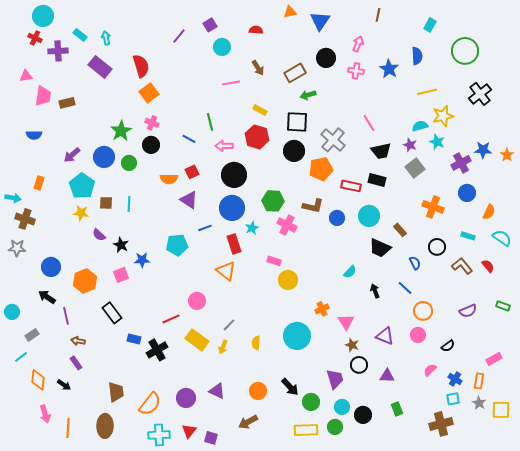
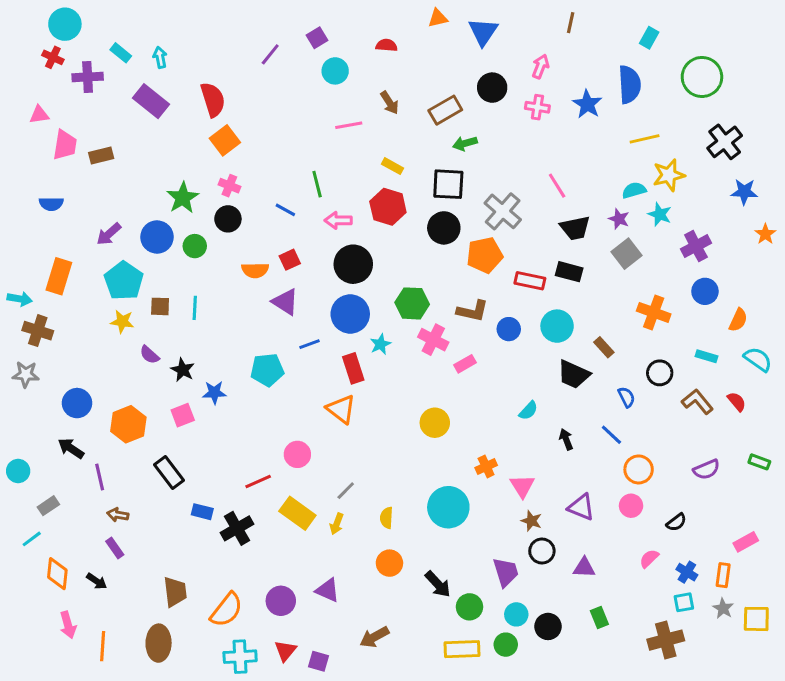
blue semicircle: (417, 56) -> (630, 85), size x1.4
blue star: (483, 150) -> (744, 192), moved
orange rectangle: (39, 183) -> (59, 276), size x1.6
pink rectangle: (274, 261) -> (465, 364), moved, turned -48
orange circle: (258, 391) -> (389, 563), moved

